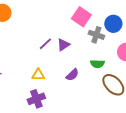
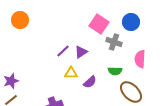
blue circle: (113, 24) -> (131, 22), moved
yellow triangle: (38, 75) -> (71, 73), moved

